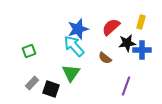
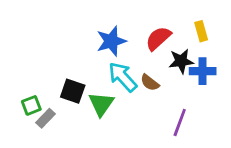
yellow rectangle: (141, 22) -> (201, 31), turned -32
cyan arrow: (74, 46) -> (123, 77), moved
green square: (29, 51) -> (31, 105), moved
black square: (51, 89) -> (73, 91), moved

